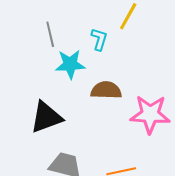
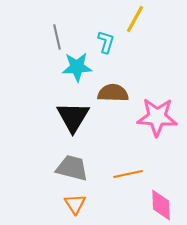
black triangle: (46, 117) -> (73, 117), moved, turned -39

